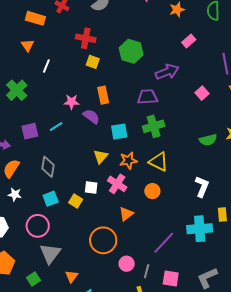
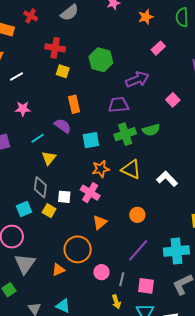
white line: (46, 66) -> (16, 76), turned 40
pink star: (72, 102) -> (23, 109), moved
cyan line: (56, 127) -> (38, 138), moved
green semicircle: (208, 140) -> (151, 130), moved
yellow triangle: (101, 157) -> (49, 158), moved
gray diamond: (48, 167) -> (40, 187), moved
white L-shape: (202, 187) -> (167, 179), moved, turned -65
orange circle: (152, 191) -> (137, 215), moved
cyan cross: (200, 229) -> (176, 251), moved
orange triangle: (72, 276) -> (58, 270), moved, turned 32

